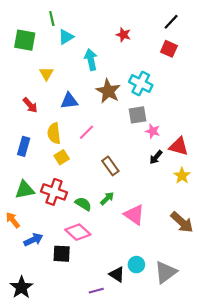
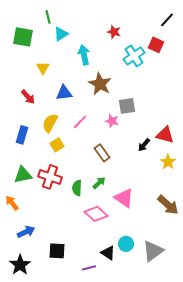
black line: (171, 22) -> (167, 20), moved
cyan cross: (141, 83) -> (134, 56), moved, turned 30
pink star: (153, 131) -> (112, 121), moved
yellow semicircle: (54, 133) -> (50, 123), turned 36
green semicircle: (83, 204) -> (77, 188), turned -119
pink diamond: (78, 232) -> (96, 214), moved
blue arrow: (33, 240) -> (26, 232), moved
black square: (62, 254) -> (57, 251), moved

